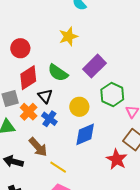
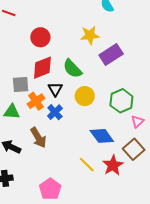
purple rectangle: (94, 66) -> (111, 55), moved
yellow circle: (79, 107) -> (85, 96), moved
blue diamond: (85, 134) -> (102, 136), moved, turned 65
yellow line: (58, 167) -> (87, 165), moved

